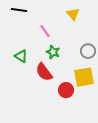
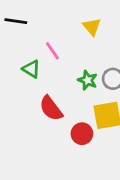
green star: (53, 52) -> (88, 80), moved
green triangle: (21, 56) -> (31, 69), moved

